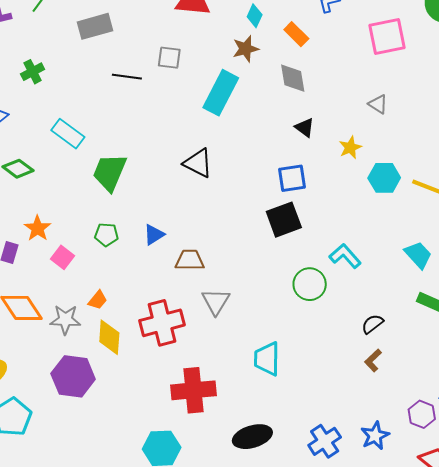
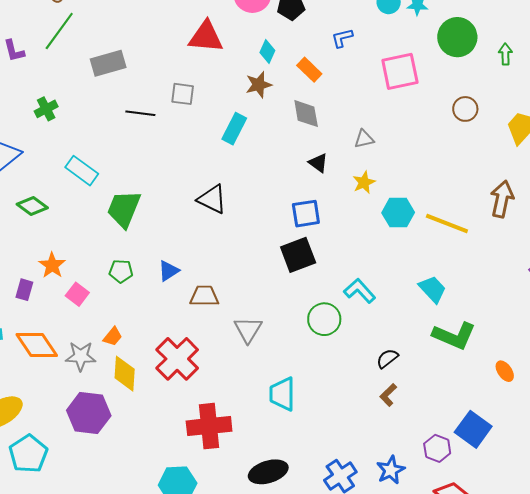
cyan rectangle: (221, 93) -> (234, 129), size x0.7
gray triangle: (378, 104) -> (364, 139), moved, turned -45
gray triangle: (216, 302) -> (248, 330), moved
red cross: (162, 323) -> (177, 359), turned -30

